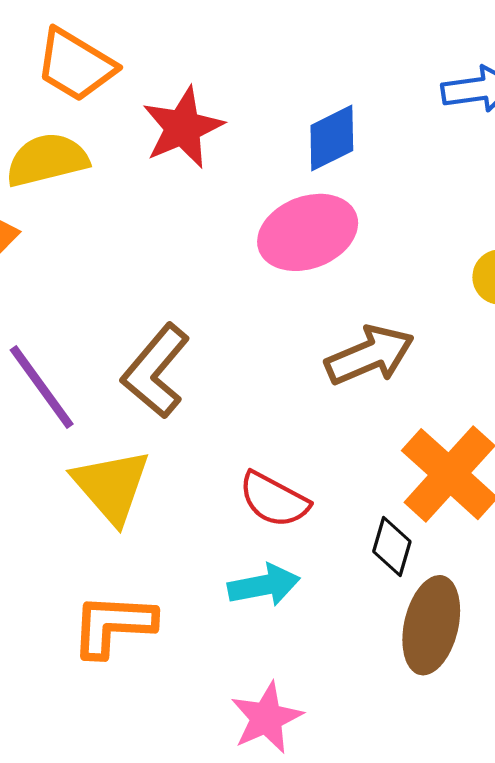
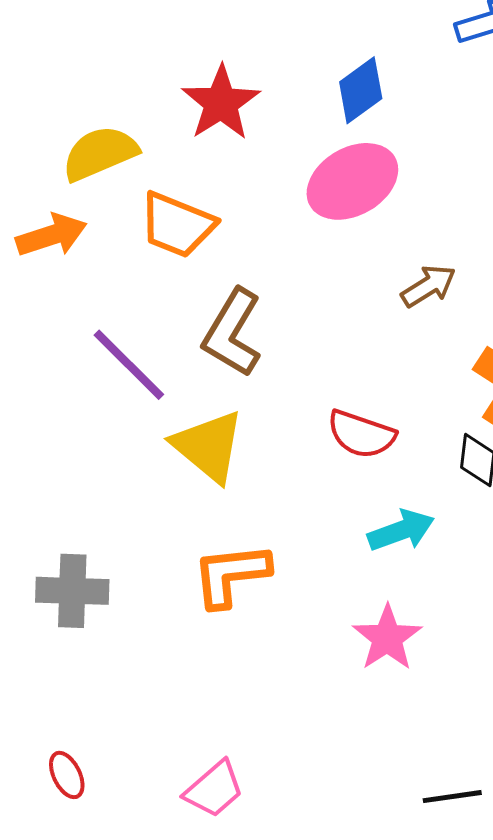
orange trapezoid: (76, 65) -> (177, 225), moved
brown arrow: (370, 355) -> (428, 286), size x0.7
cyan arrow: (264, 585) -> (401, 531), moved

